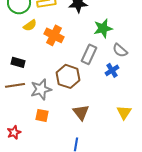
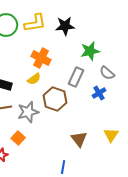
yellow semicircle: (30, 25) -> (34, 79), moved
brown triangle: (81, 112) -> (79, 139), moved
orange square: (42, 115) -> (18, 138), moved, turned 32

